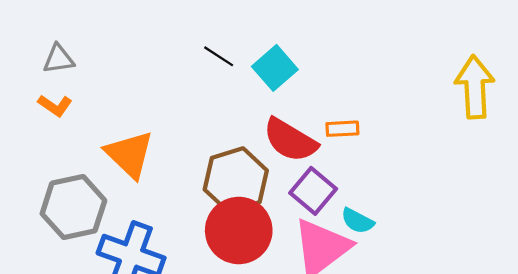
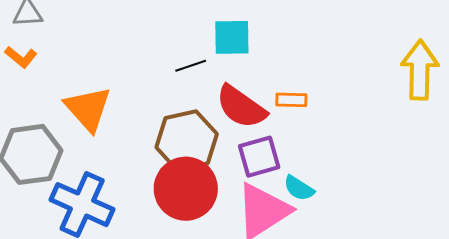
black line: (219, 56) -> (191, 66), moved, turned -56
cyan square: (275, 68) -> (232, 37), turned 36
purple square: (313, 191) -> (259, 157), turned 30

